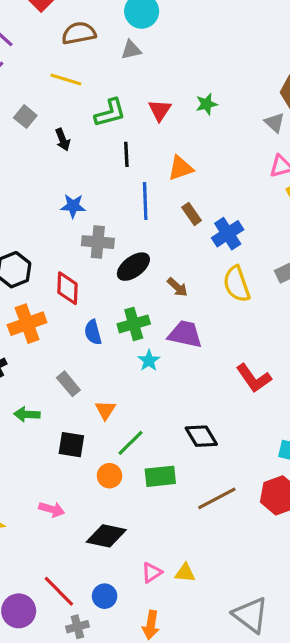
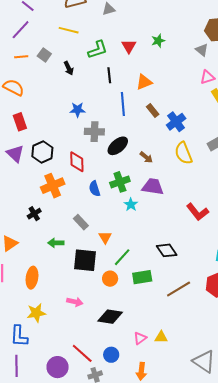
black square: (71, 445) -> (85, 260), size x1.4

